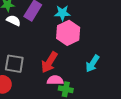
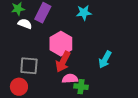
cyan star: (62, 13) -> (84, 13), moved
pink hexagon: (68, 33) -> (61, 44), moved

